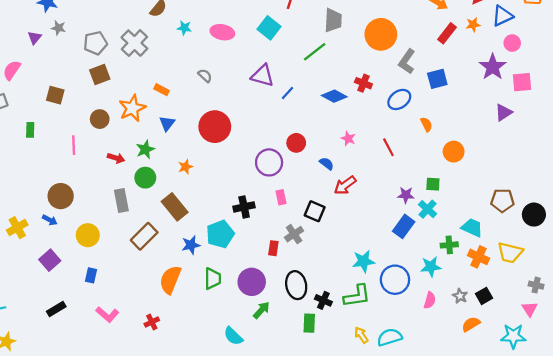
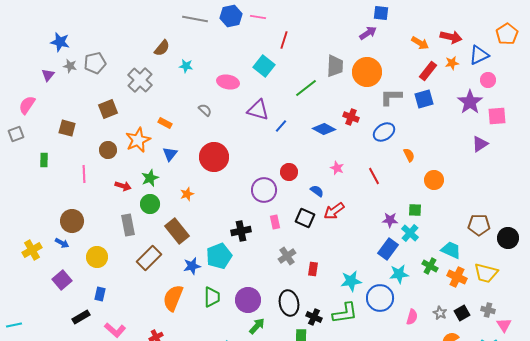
gray trapezoid: (333, 20) -> (335, 66), moved
pink ellipse: (222, 32) -> (228, 82), moved
gray pentagon: (95, 43) -> (95, 63), moved
gray L-shape: (407, 61) -> (391, 97), turned 55
blue square: (437, 79) -> (424, 99), moved
black square: (315, 211) -> (305, 218), moved
green cross: (449, 245) -> (430, 266), turned 35
red rectangle: (273, 248) -> (313, 269), moved
cyan star: (431, 267) -> (399, 274), moved
gray cross: (536, 285) -> (488, 310), moved
black rectangle: (56, 309) -> (81, 317), moved

